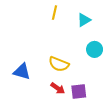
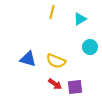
blue triangle: (22, 71) -> (28, 59), moved

